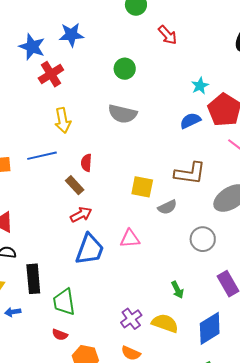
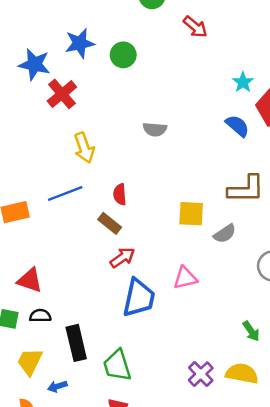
green circle: (125, 69) -> (123, 55), moved
gray semicircle: (123, 114) -> (155, 129), size x0.7
blue semicircle: (190, 121) -> (237, 126), turned 75

